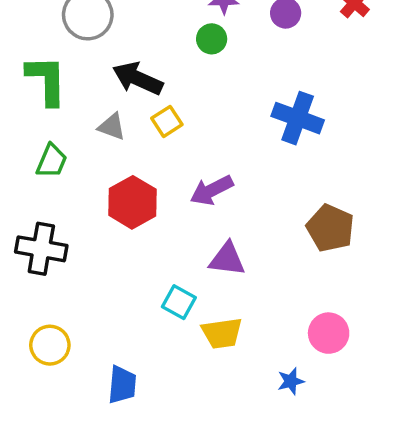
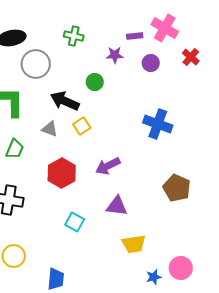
green circle: (212, 39) -> (95, 82), moved
cyan square: (179, 302) -> (75, 222), moved
yellow trapezoid: (222, 333) -> (134, 244), moved
pink circle: (329, 333) -> (181, 268), moved

